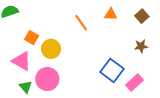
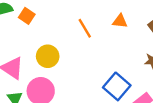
orange square: (32, 38) -> (27, 16), moved

